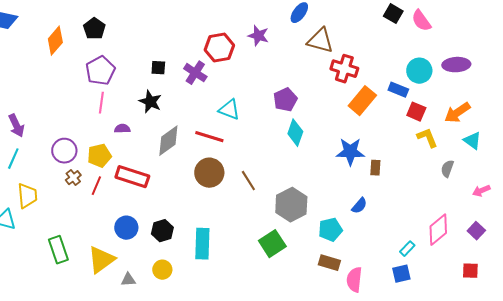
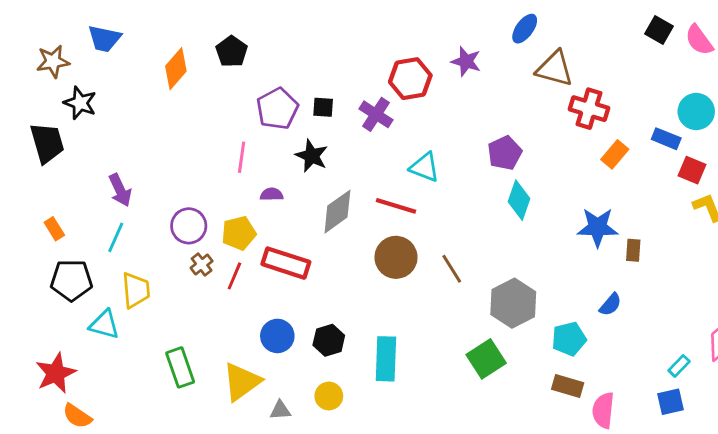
purple pentagon: (100, 71) -> (277, 109), moved
orange rectangle: (362, 101) -> (615, 154), size x0.7

